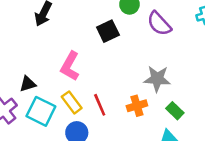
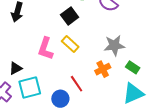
yellow rectangle: (72, 102) -> (70, 44), moved
red line: (100, 105) -> (77, 84), moved
cyan square: (41, 111) -> (30, 87), turned -30

